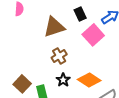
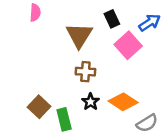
brown triangle: (54, 27) -> (79, 35), turned -40
brown cross: (59, 56) -> (85, 72), turned 35

